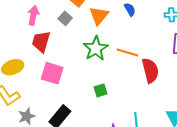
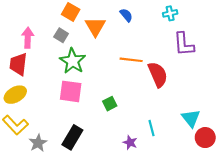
red trapezoid: (41, 42) -> (18, 64), moved
green star: (96, 48) -> (73, 61), moved
pink square: (52, 73) -> (71, 91), moved

